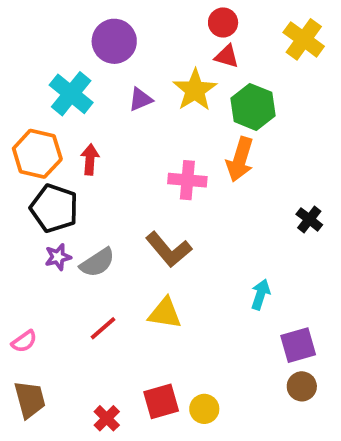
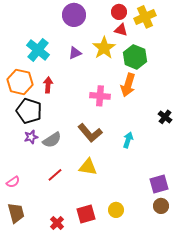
yellow cross: (304, 39) -> (145, 17), moved, turned 30
purple circle: (114, 41) -> (74, 15), moved
cyan arrow: (261, 294) -> (128, 140), moved
yellow circle: (204, 409) -> (116, 210), moved

